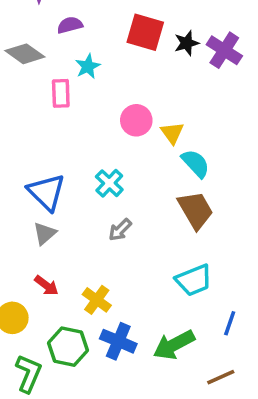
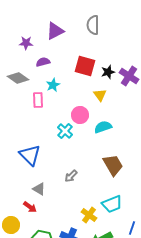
yellow triangle: (172, 133) -> (100, 95), moved
cyan semicircle: (196, 163) -> (103, 127), moved, turned -66
cyan cross: (109, 183) -> (65, 131), moved
gray triangle: (45, 233) -> (39, 189), moved, turned -48
yellow cross: (97, 300) -> (89, 215), moved

